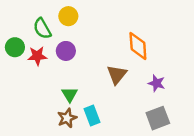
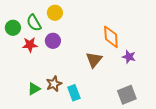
green circle: (15, 47) -> (13, 28), moved
purple star: (157, 83) -> (129, 57), moved
green triangle: (70, 94) -> (34, 89), moved, turned 32
brown star: (67, 118) -> (54, 84), moved

